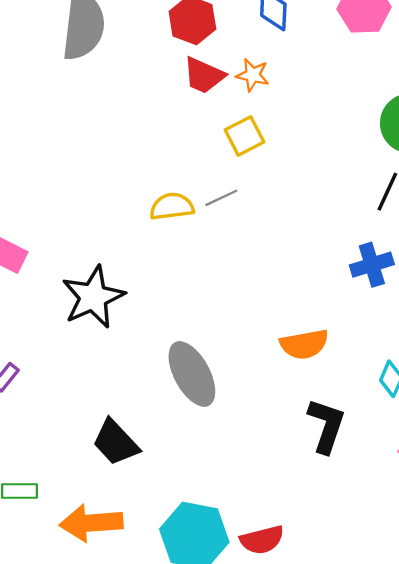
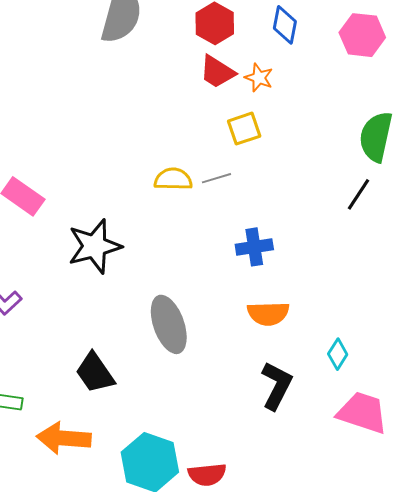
blue cross: (372, 265) -> (254, 247), moved

